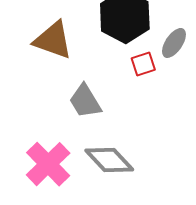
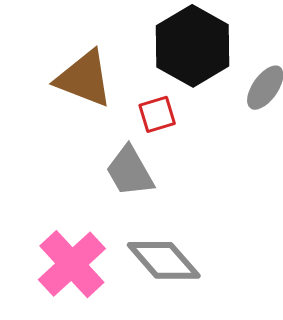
red square: (143, 64) -> (157, 114), moved

